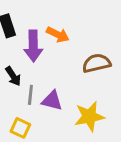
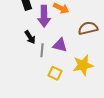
purple triangle: (52, 101) -> (60, 45), moved
yellow square: (20, 128) -> (55, 73), moved

